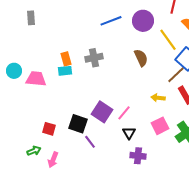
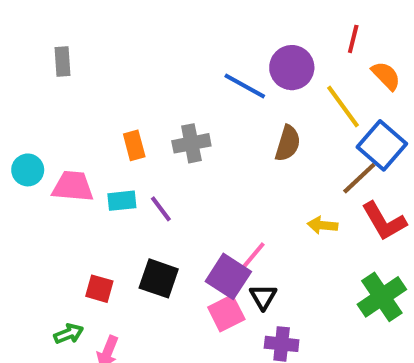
blue line: (111, 21) -> (245, 86), moved, turned 50
brown semicircle: (141, 58) -> (288, 143), turned 42
cyan rectangle: (65, 71) -> (122, 201), moved
purple square: (102, 112) -> (228, 276), moved
pink square: (160, 126) -> (226, 313), moved
purple line: (90, 142) -> (161, 209), moved

